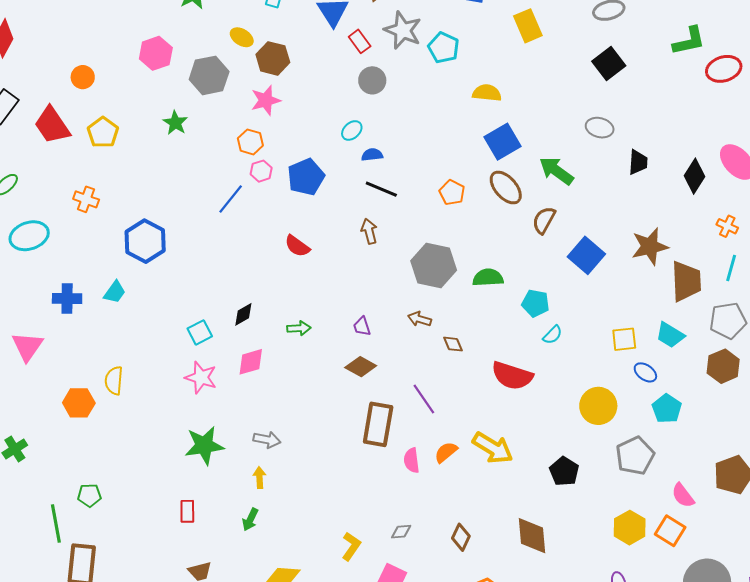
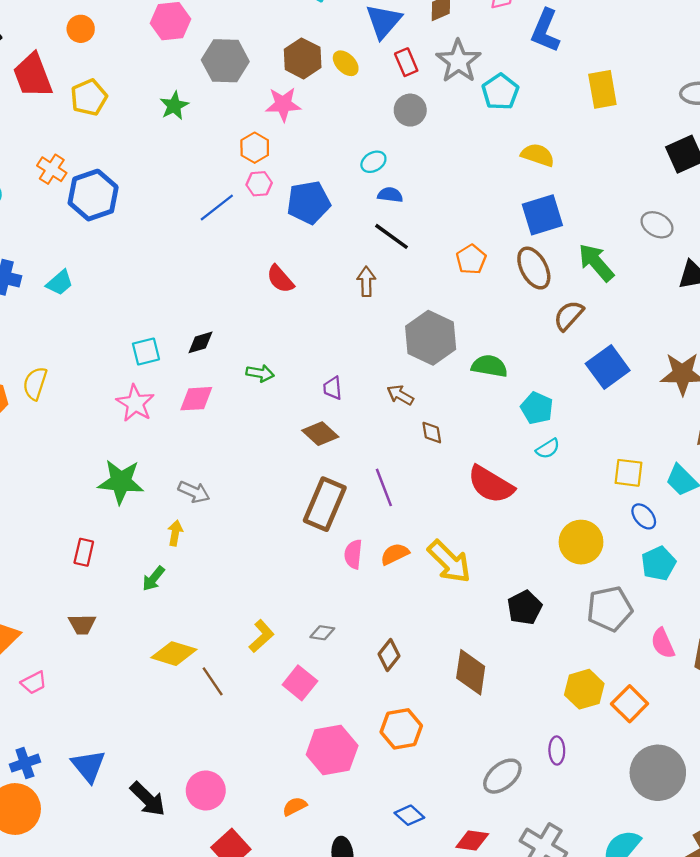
yellow ellipse: (242, 37) -> (346, 63), moved
blue hexagon: (145, 241) -> (93, 195), moved
pink semicircle: (683, 495) -> (663, 643), moved

